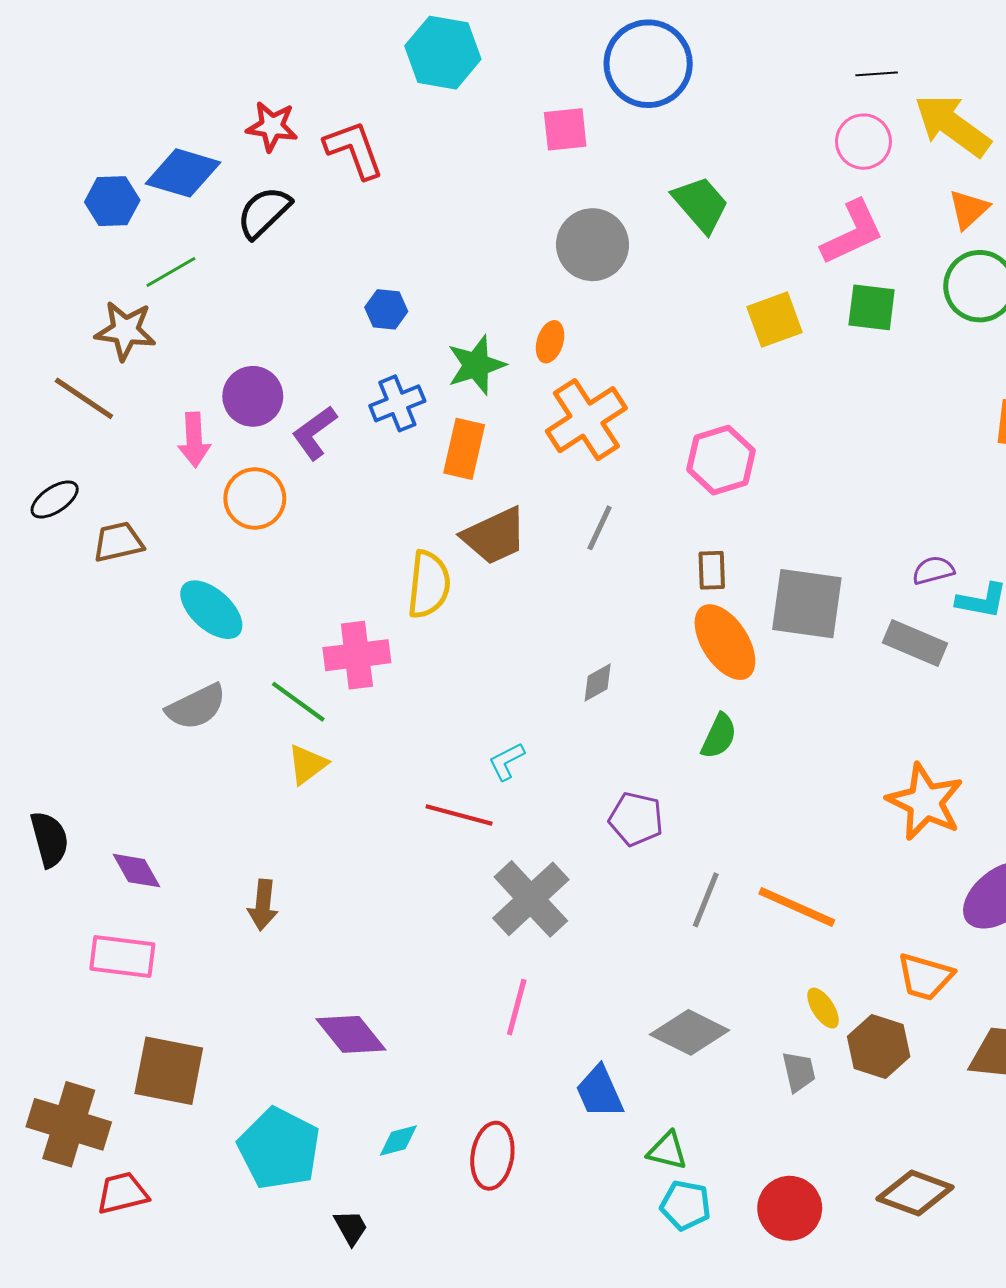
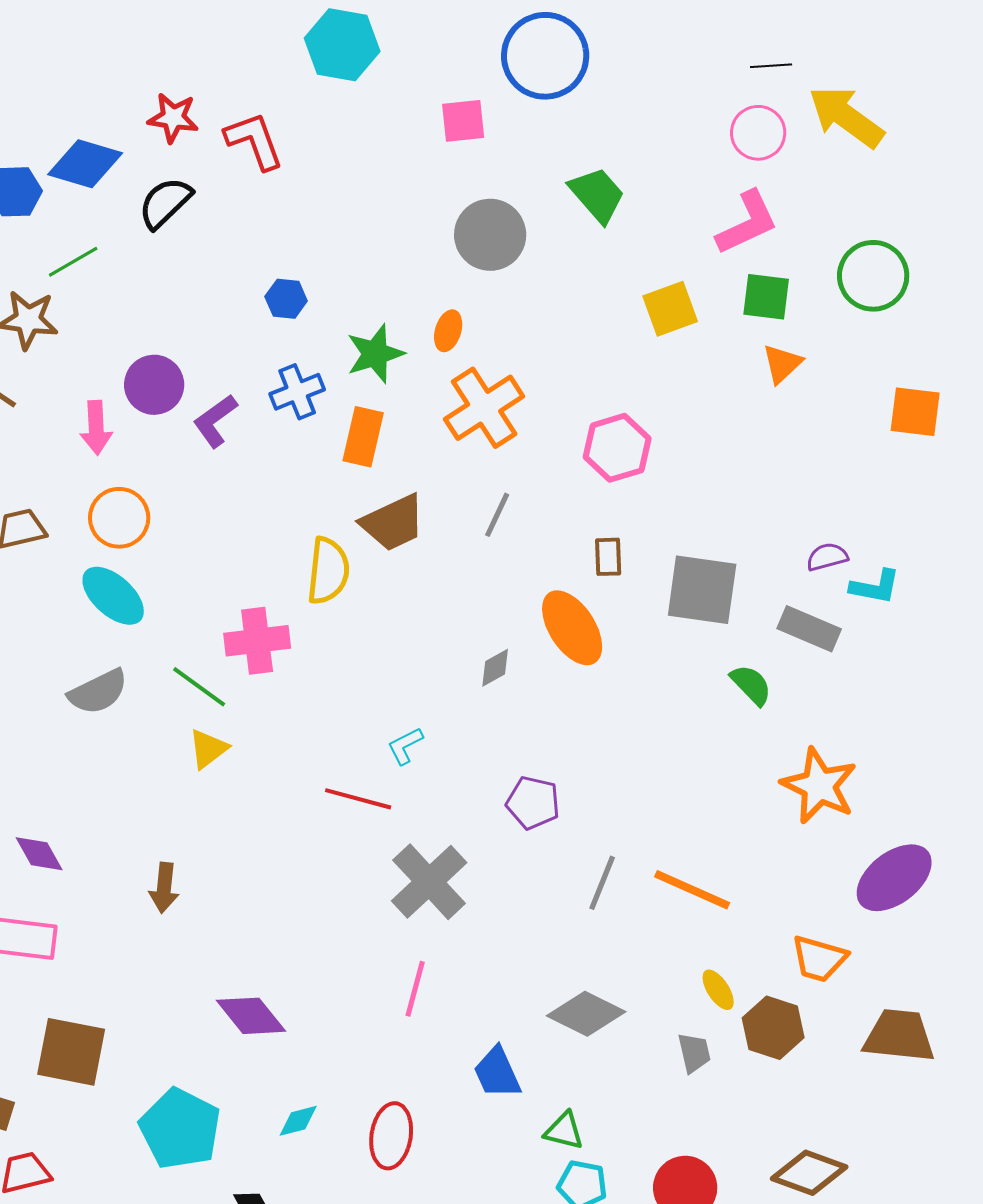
orange triangle: (969, 209) -> (782, 364), moved
orange circle: (255, 498) -> (119, 518), moved
orange ellipse: (725, 642) -> (572, 628), moved
green semicircle: (719, 736) -> (751, 685), moved, turned -69

